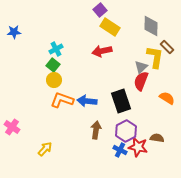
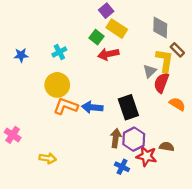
blue star: (14, 32) -> (21, 55), moved
green square: (53, 65) -> (97, 37), moved
yellow circle: (54, 80) -> (57, 85), size x1.5
red semicircle: (141, 81) -> (161, 83), moved
brown arrow: (96, 130) -> (116, 138), moved
yellow arrow: (45, 149) -> (48, 158), turned 56
blue cross: (120, 150) -> (122, 167), moved

